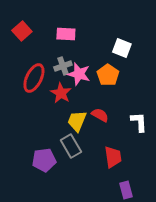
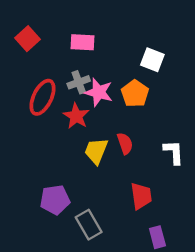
red semicircle: (100, 115) -> (125, 143), turned 42
gray rectangle: (71, 146) -> (89, 225), moved

